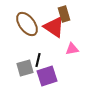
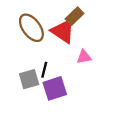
brown rectangle: (64, 14) -> (75, 16), turned 63

